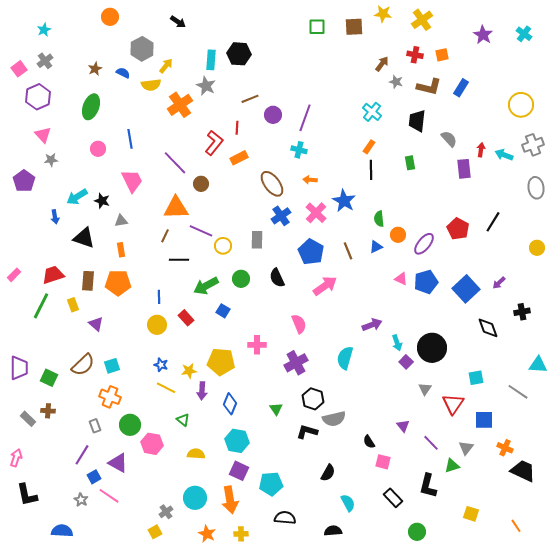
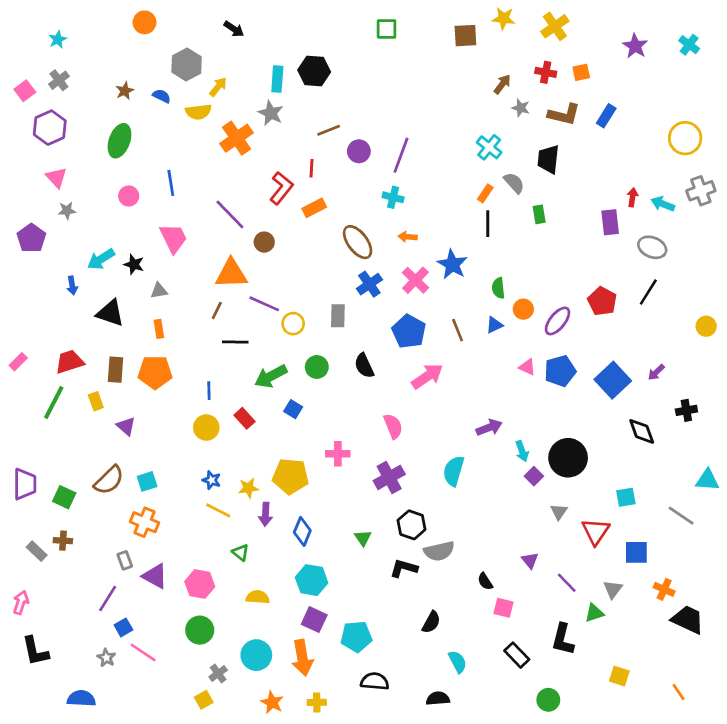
green square: (317, 27) -> (387, 29), moved
gray semicircle: (449, 139) -> (514, 183), moved
gray ellipse: (536, 188) -> (652, 247), moved, turned -60
green circle: (130, 425) -> (200, 630), moved
purple triangle: (118, 463) -> (155, 576), moved

